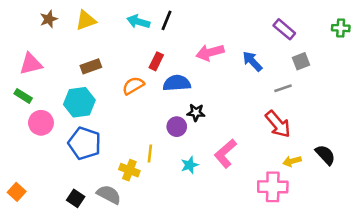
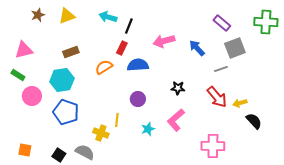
black line: (166, 20) -> (129, 26), moved
green cross: (341, 28) -> (266, 22), size x1.6
gray square: (301, 61) -> (235, 48), size x1.5
black star: (196, 113) -> (178, 88), moved
yellow arrow: (292, 161) -> (240, 103), moved
orange square: (17, 192) -> (25, 150), moved, turned -32

